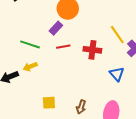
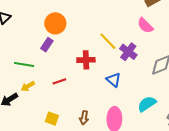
red line: (63, 47) -> (59, 81), moved
yellow square: (49, 103) -> (52, 119), turned 32

